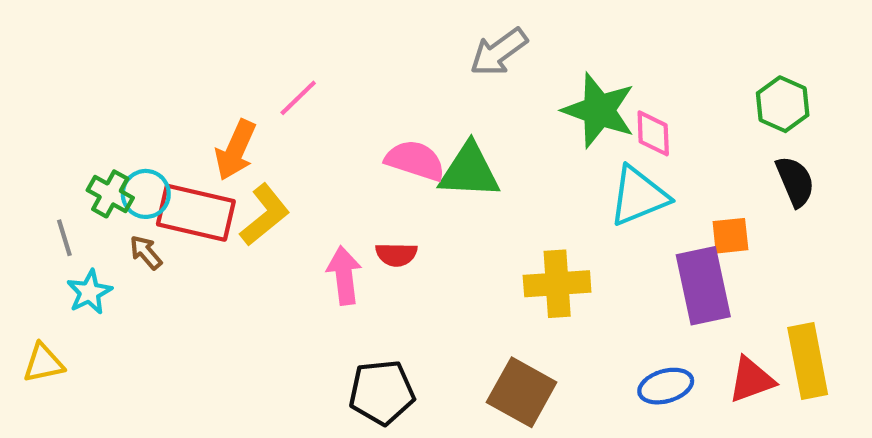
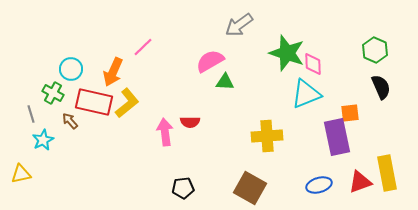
pink semicircle: (415, 161) -> (210, 61), moved, turned -48
green triangle: (469, 171) -> (225, 82), size x0.6
cyan circle: (146, 194) -> (71, 69), moved
black pentagon: (382, 392) -> (183, 188), size x0.7

